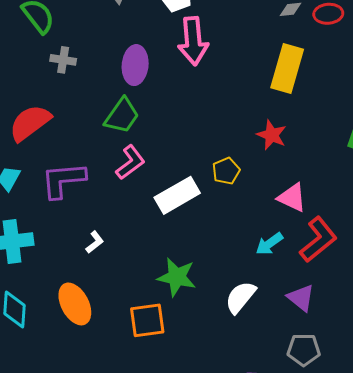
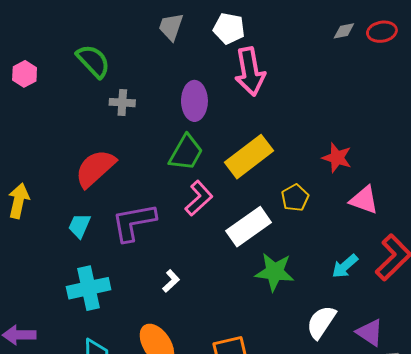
yellow rectangle: (287, 69) -> (249, 157), moved, turned 42
pink triangle: (292, 197) -> (364, 200), moved
green star: (177, 277) -> (274, 272), moved
purple triangle: (301, 298) -> (370, 332), moved

